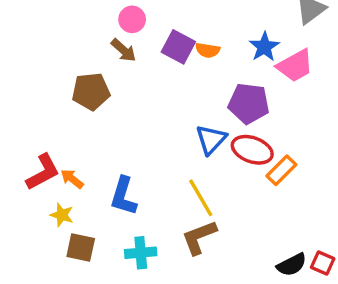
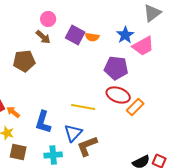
blue triangle: (211, 139) -> (73, 133), moved
yellow line: (201, 198) -> (83, 107), moved, turned -50

